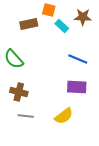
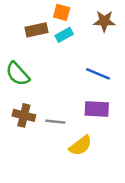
cyan rectangle: (62, 26) -> (64, 35), moved, turned -72
gray line: (26, 116) -> (55, 122), moved

